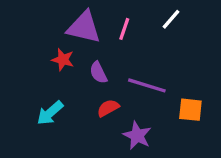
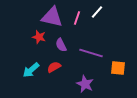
white line: (171, 19) -> (97, 12), moved
red semicircle: (108, 108) -> (54, 67), moved

